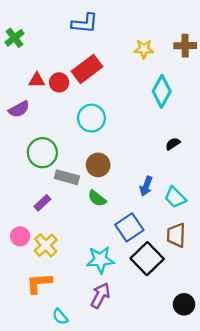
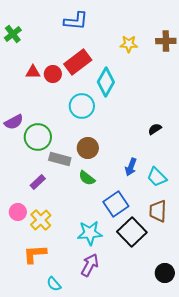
cyan diamond: (162, 91) -> (106, 82), moved
purple semicircle: (19, 109) -> (14, 122), moved

